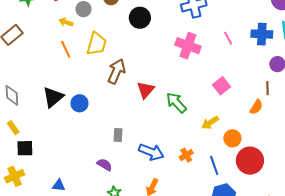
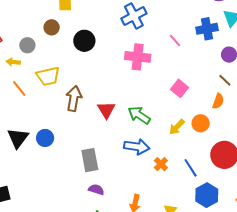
yellow trapezoid: (97, 44) -> (48, 76), turned 75
brown line: (268, 88) -> (225, 80), turned -32
gray rectangle: (118, 135) -> (90, 160), size x1.6
orange circle: (232, 138) -> (201, 123), moved
blue arrow: (151, 152) -> (137, 147), moved
purple semicircle: (105, 165) -> (96, 190), moved

